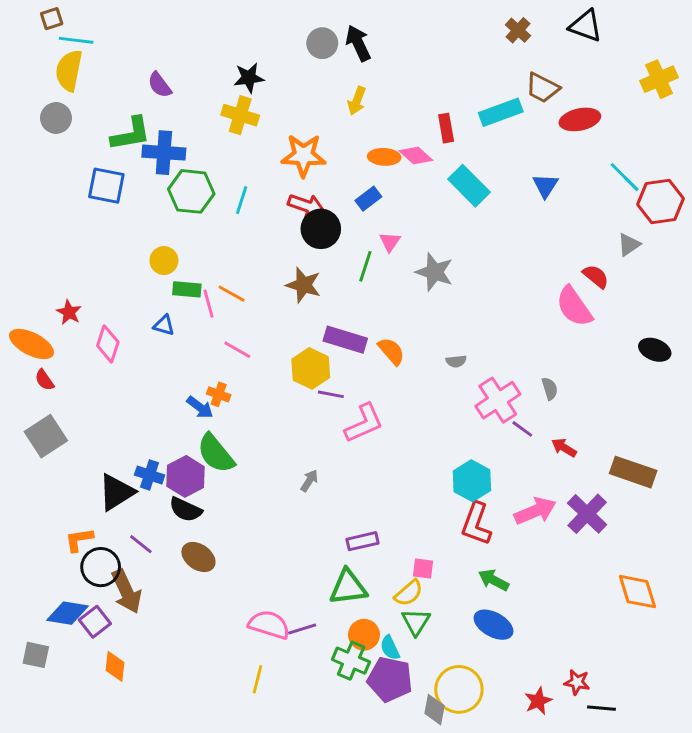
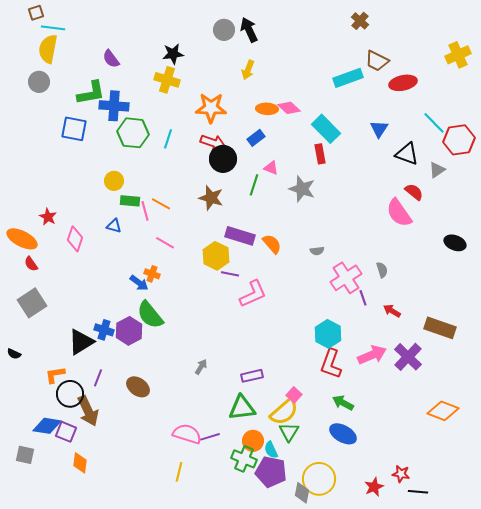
black triangle: (586, 26) -> (407, 154), moved
red rectangle: (446, 128) -> (320, 154), moved
pink triangle: (390, 242) -> (271, 168), turned -42
purple line: (522, 429) -> (363, 298), turned 35
gray arrow: (309, 481) -> (201, 367), moved
black semicircle: (186, 510) -> (14, 354), moved, size x0.6
purple line: (141, 544) -> (98, 378), turned 72
pink square: (423, 569) -> (294, 395), turned 35
orange diamond: (637, 592) -> (443, 411), turned -52
yellow semicircle: (409, 593) -> (284, 412), size x1.4
purple square: (95, 622) -> (66, 432), turned -30

